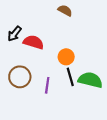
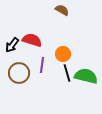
black arrow: (15, 34) -> (12, 45), moved
purple line: (47, 85) -> (42, 65), moved

